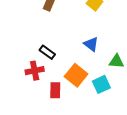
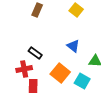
cyan square: (101, 84) -> (82, 81), turned -35
red rectangle: (55, 90) -> (33, 86), moved

